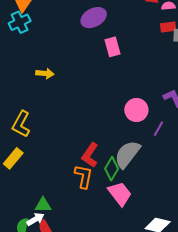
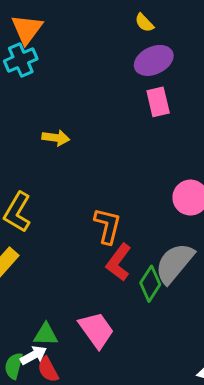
purple ellipse: (94, 18) -> (154, 60), moved
orange L-shape: (84, 176) -> (108, 226), moved
pink trapezoid: (120, 194) -> (96, 330), moved

